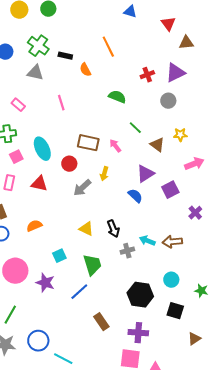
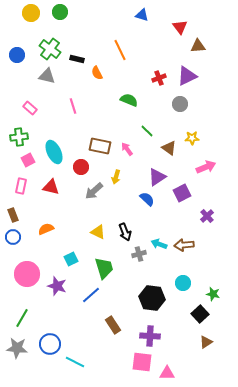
black square: (175, 311) -> (200, 314), moved, turned 30

